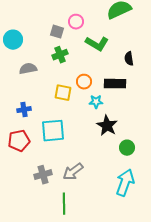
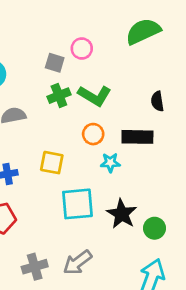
green L-shape: (97, 44) -> (95, 96), moved
yellow square: (63, 93) -> (52, 163), moved
black star: (107, 126) -> (122, 214), moved
cyan square: (53, 131) -> (77, 204), moved

